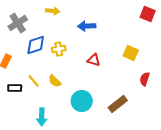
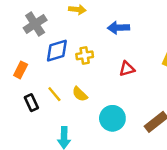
red triangle: (94, 60) -> (127, 69), turned -32
black rectangle: (15, 88) -> (31, 103), turned 64

